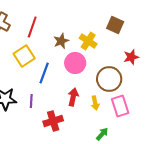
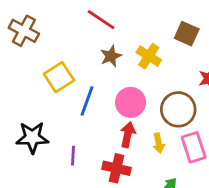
red line: (32, 27) -> (101, 20), moved, turned -75
pink circle: (75, 63) -> (131, 102), moved
purple line: (31, 101) -> (73, 156), moved
red cross: (53, 121) -> (116, 168), moved, turned 30

